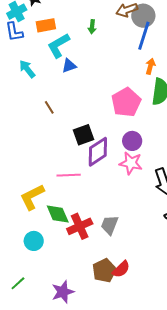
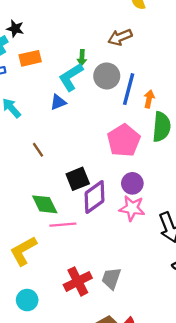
gray circle: (143, 16) -> (107, 76), moved
blue line: (144, 36) -> (129, 89), moved
cyan L-shape: (58, 45) -> (71, 77), moved
green diamond: (58, 214) -> (45, 204), moved

